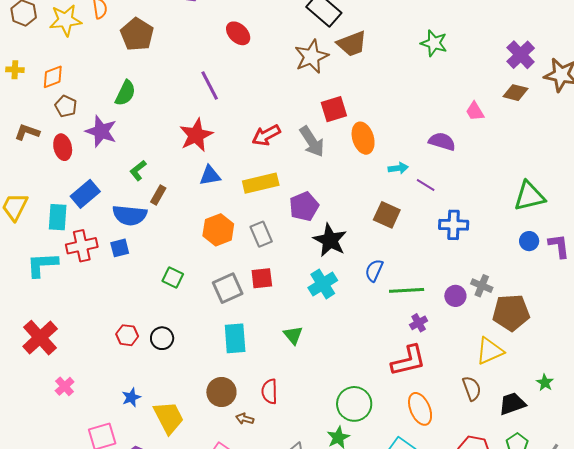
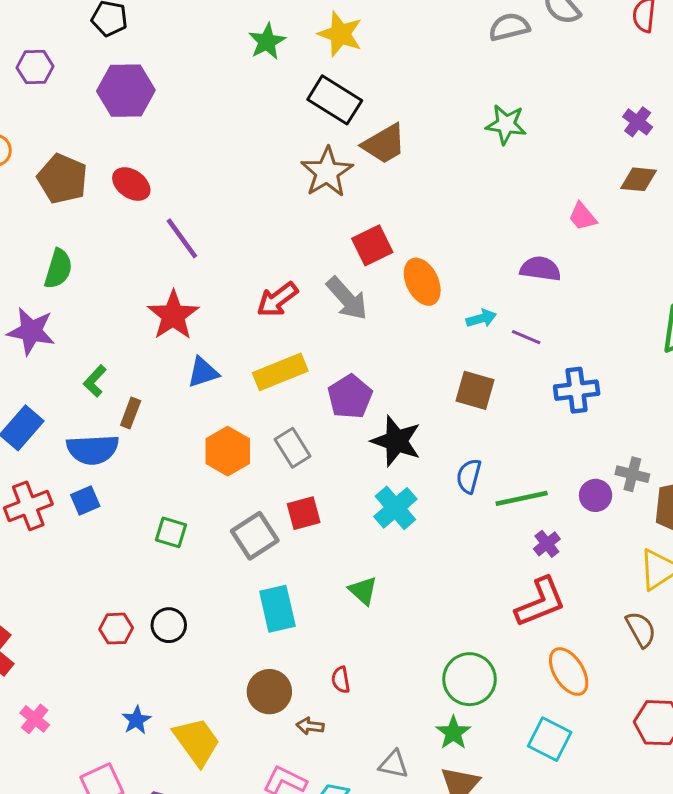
red ellipse: (238, 33) -> (131, 184), moved
purple cross: (521, 55) -> (638, 122), size x0.7
red semicircle: (270, 391) -> (341, 680), size x0.7

